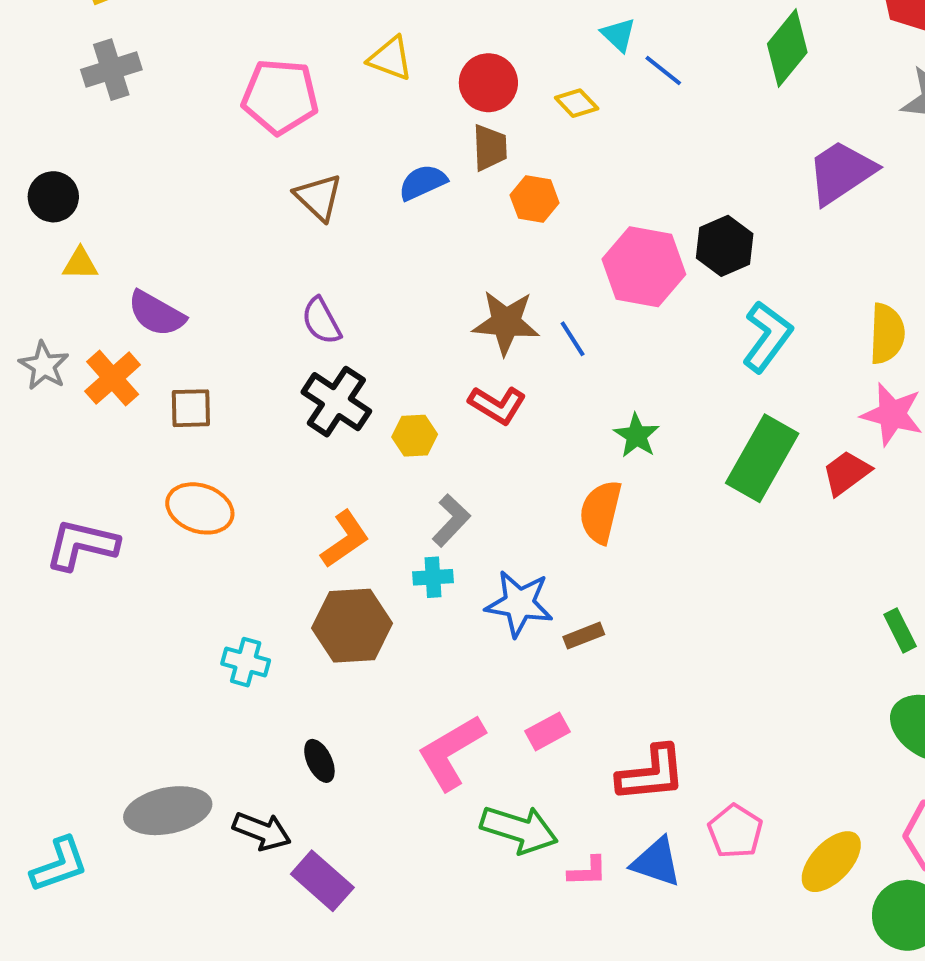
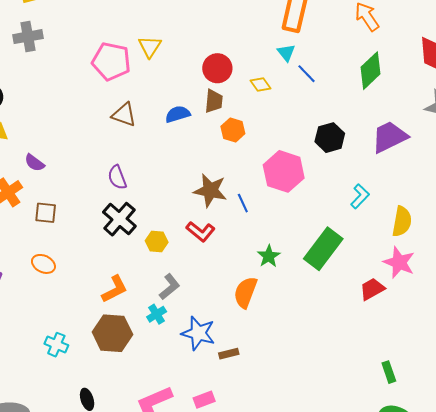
yellow triangle: (390, 58) -> (150, 47), moved, turned 35
brown triangle: (318, 197) -> (124, 115), turned -32
black hexagon: (725, 246) -> (330, 138), moved
purple semicircle: (156, 314) -> (34, 163), size x0.7
cyan L-shape: (767, 337) -> (360, 196), moved, size x0.7
green rectangle: (762, 458) -> (323, 249), moved
orange ellipse: (200, 508) -> (43, 264), size x0.7
cyan cross: (433, 577) -> (157, 314), turned -36

